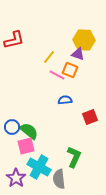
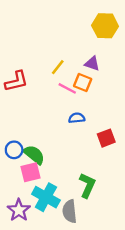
red L-shape: (14, 40) -> (16, 81), moved
yellow hexagon: (84, 40) -> (105, 26), moved

